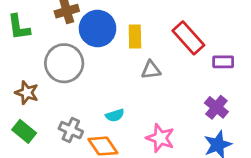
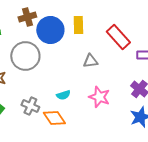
yellow rectangle: (135, 37) -> (78, 25), moved
pink star: (160, 138) -> (99, 97), moved

